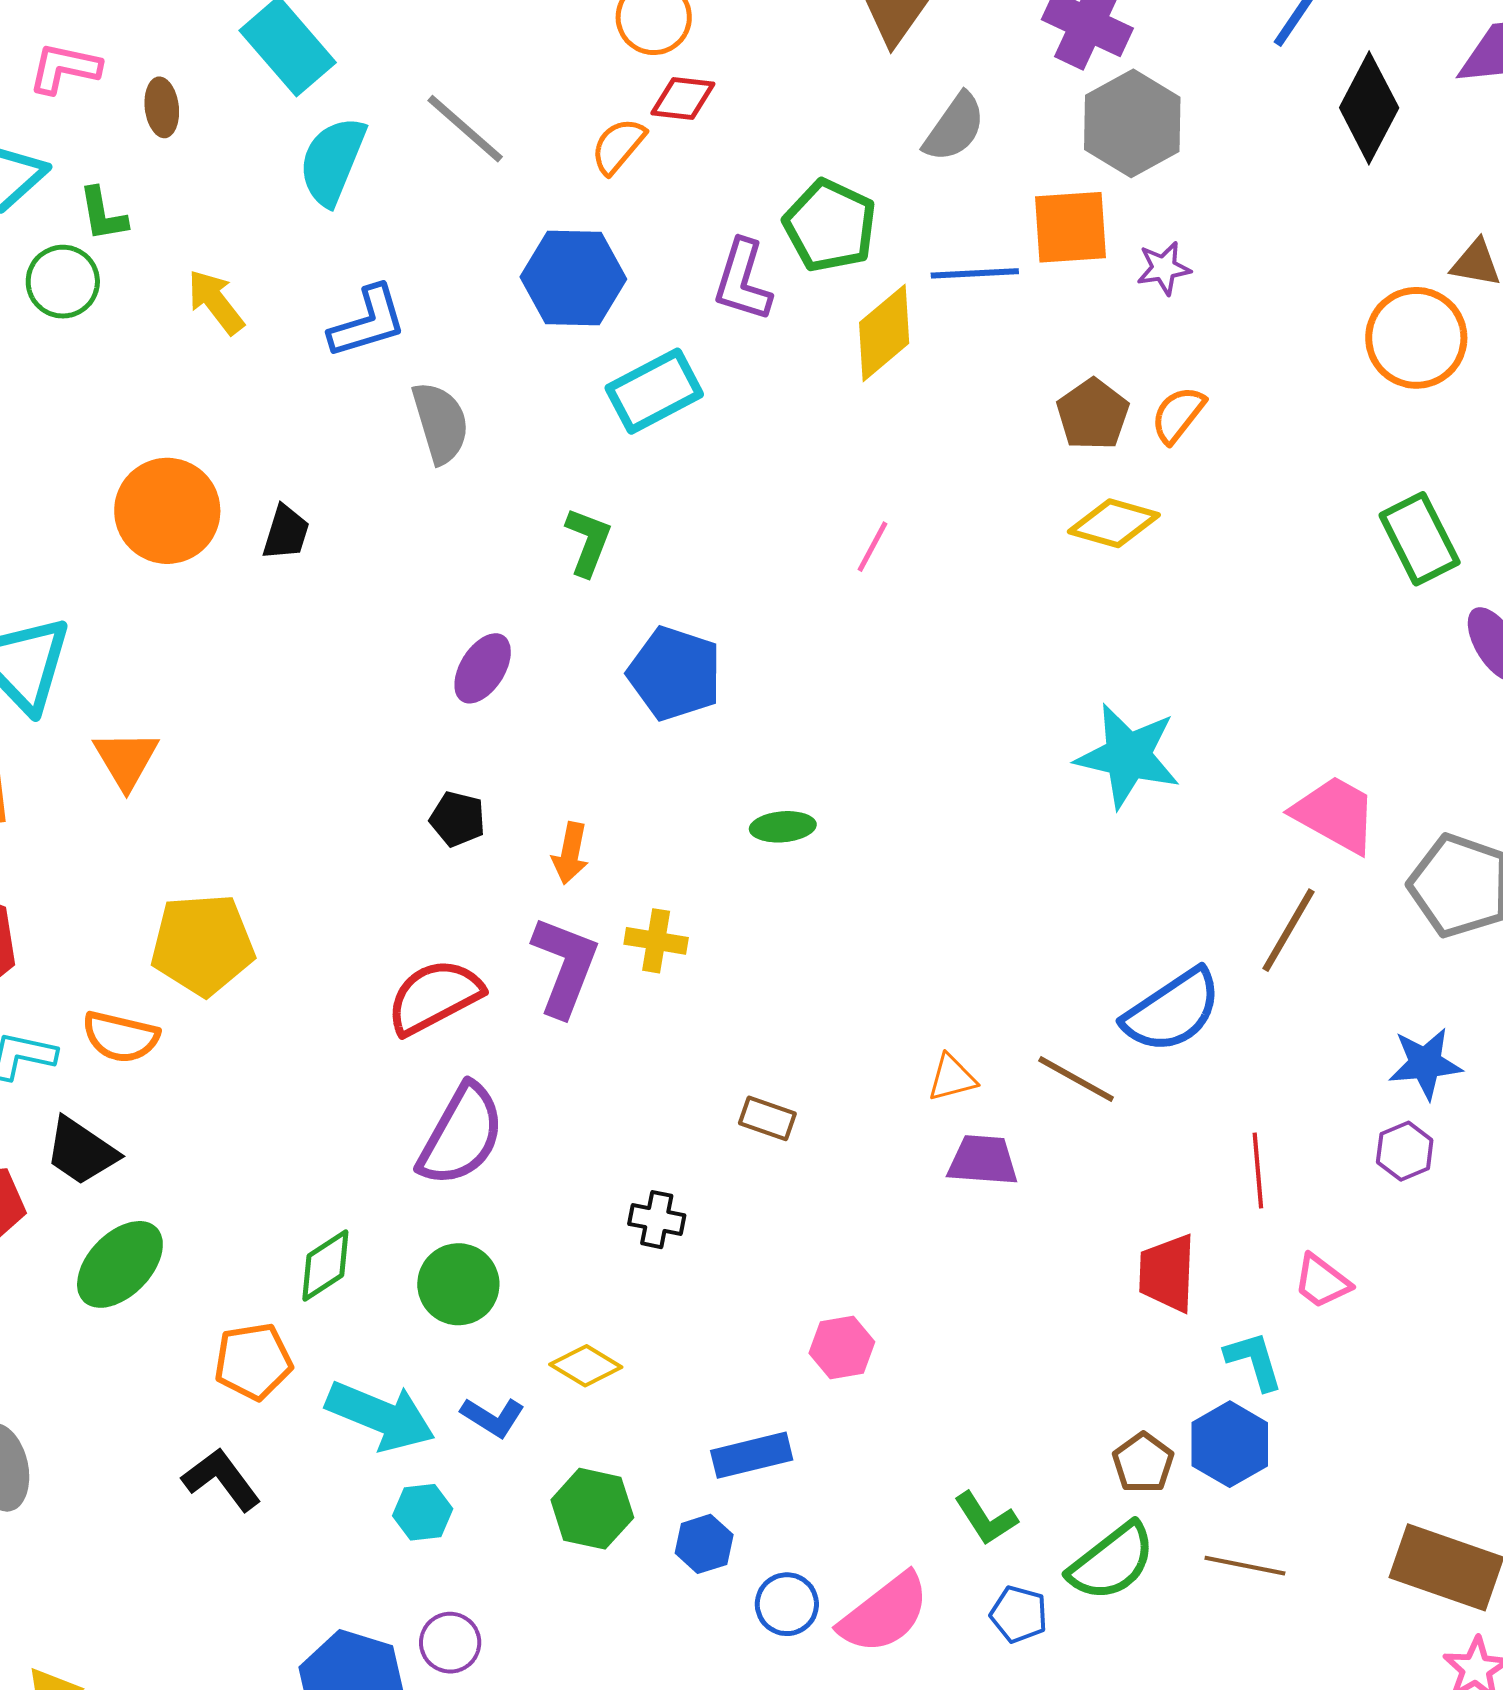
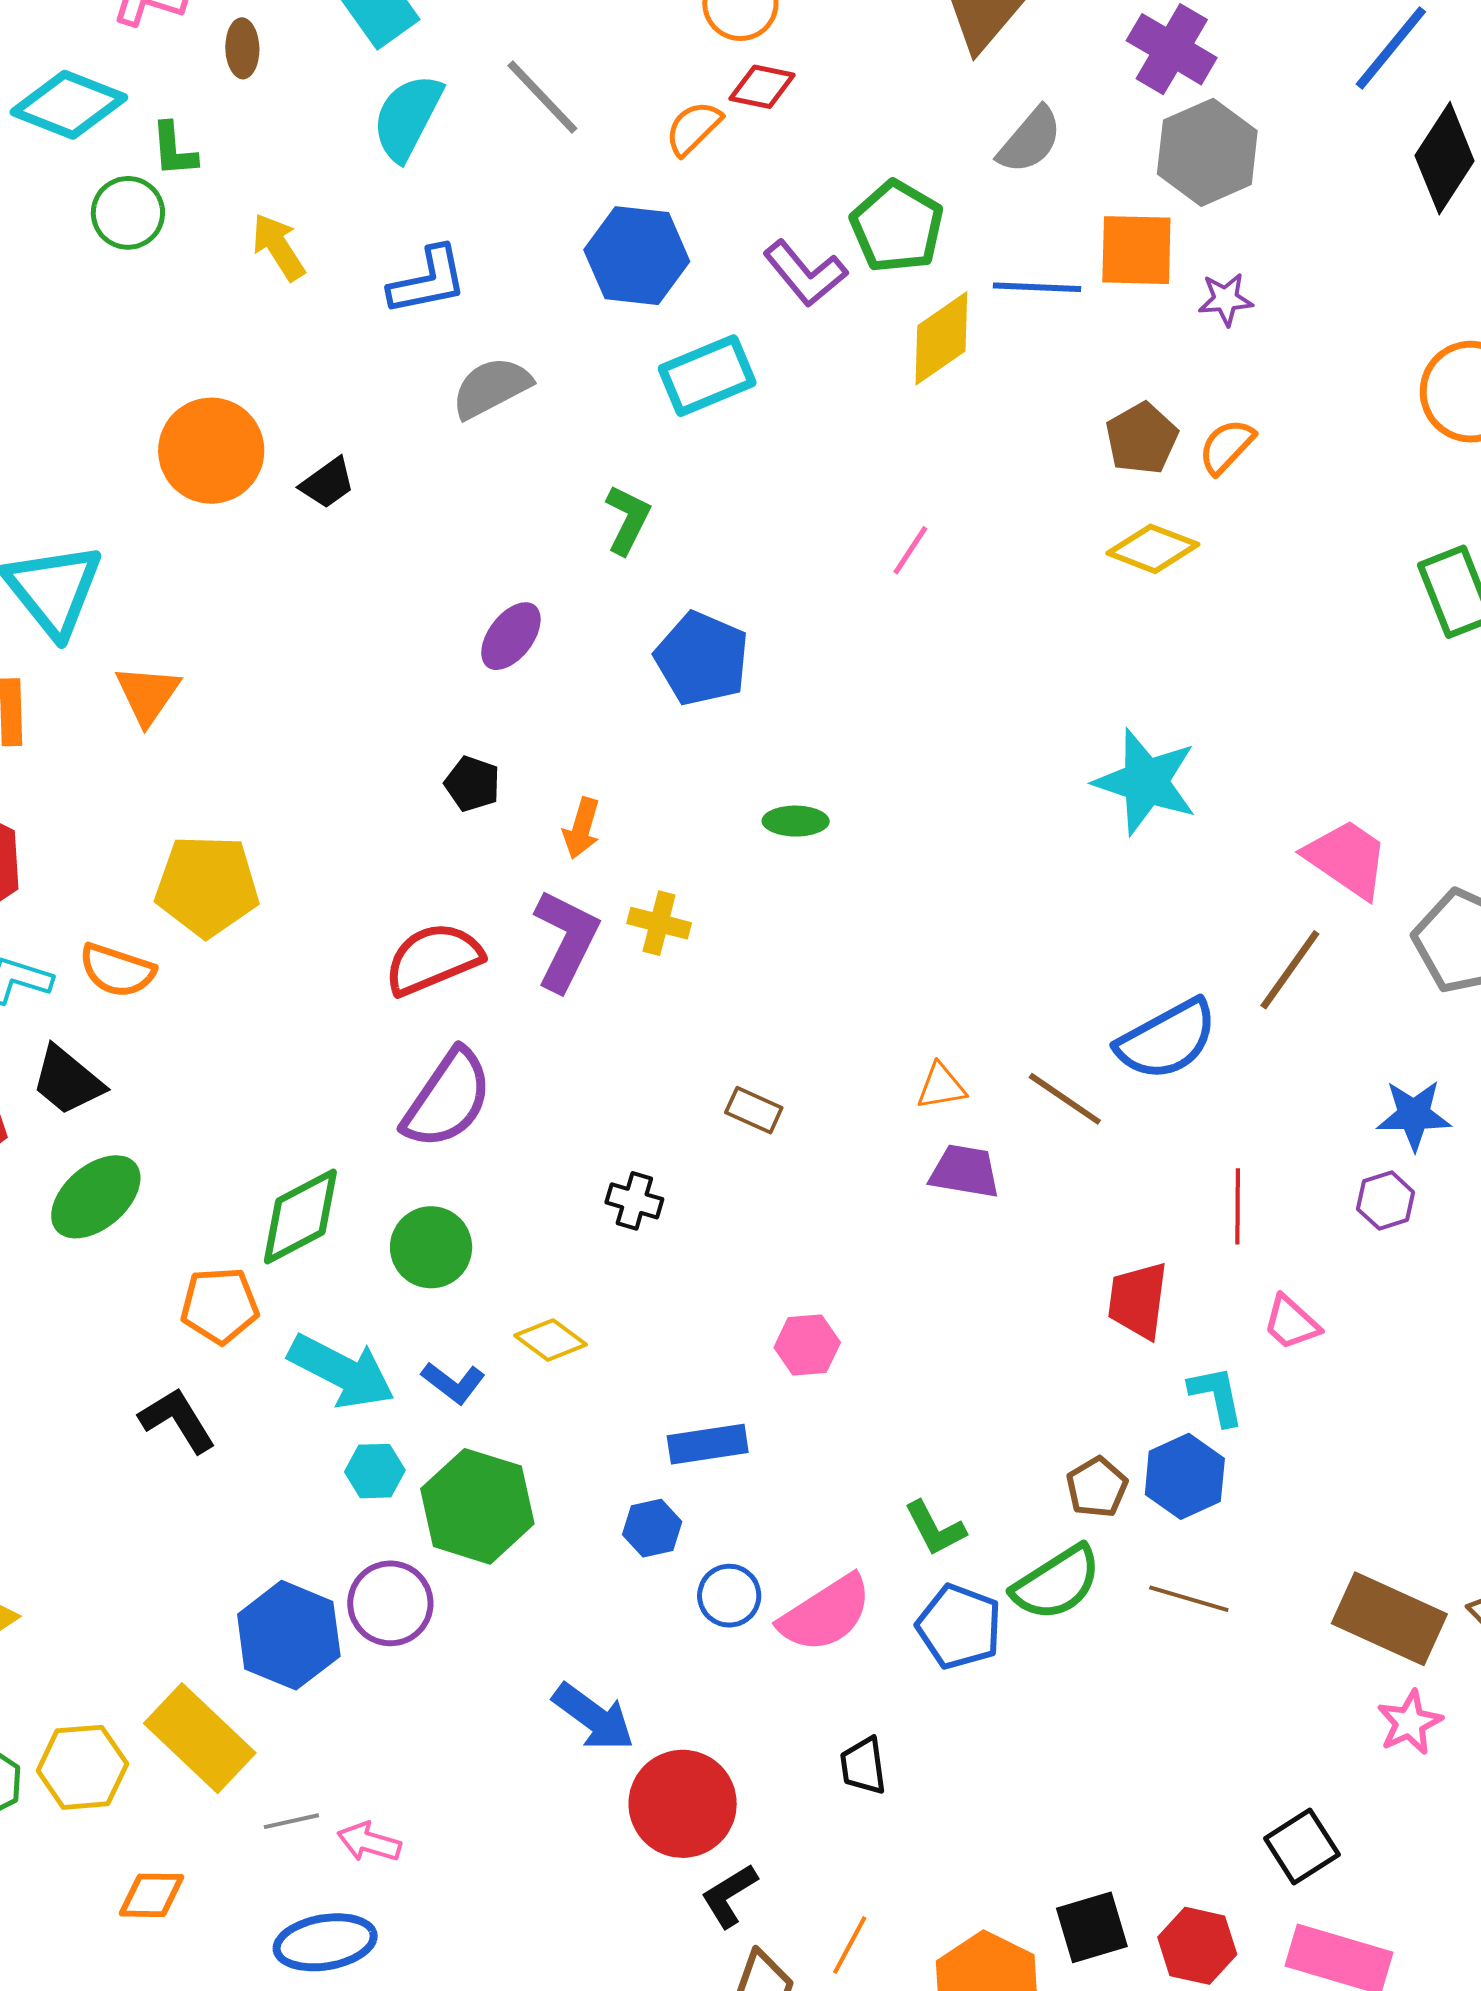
purple L-shape: (743, 280) -> (805, 273), turned -62
gray semicircle: (440, 423) -> (491, 388), turned -106
black trapezoid: (286, 533) -> (327, 483), turned 32
green diamond: (325, 1265) -> (300, 1216), size x1.4
green hexagon: (592, 1509) -> (477, 1506), moved, size x1.4
blue pentagon: (1019, 1614) -> (959, 1627), size x1.5
purple circle: (450, 1643) -> (390, 1603), size x1.4

